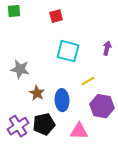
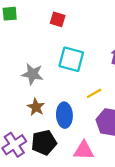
red square: (56, 16) -> (58, 19), turned 32
gray star: (20, 69) -> (32, 74), moved

